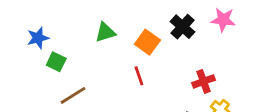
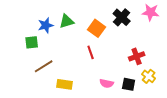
blue star: (38, 38) -> (46, 25), moved
green square: (56, 62) -> (32, 42), turned -32

